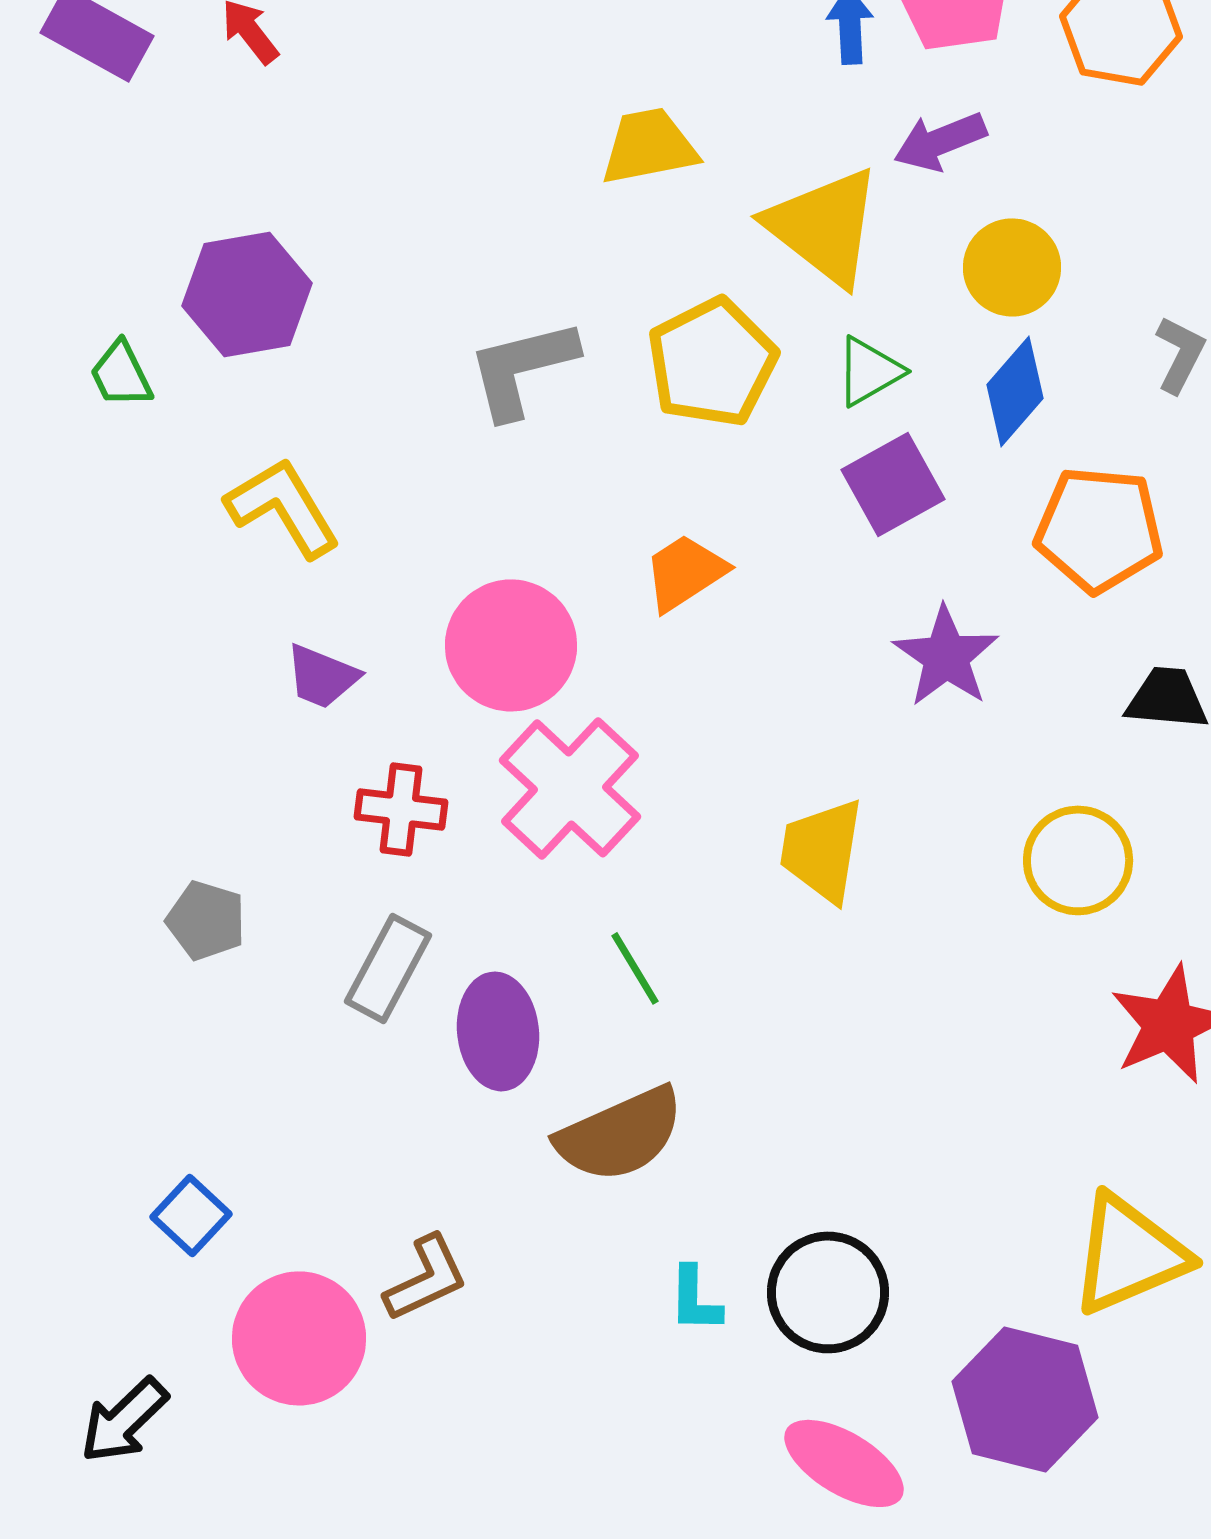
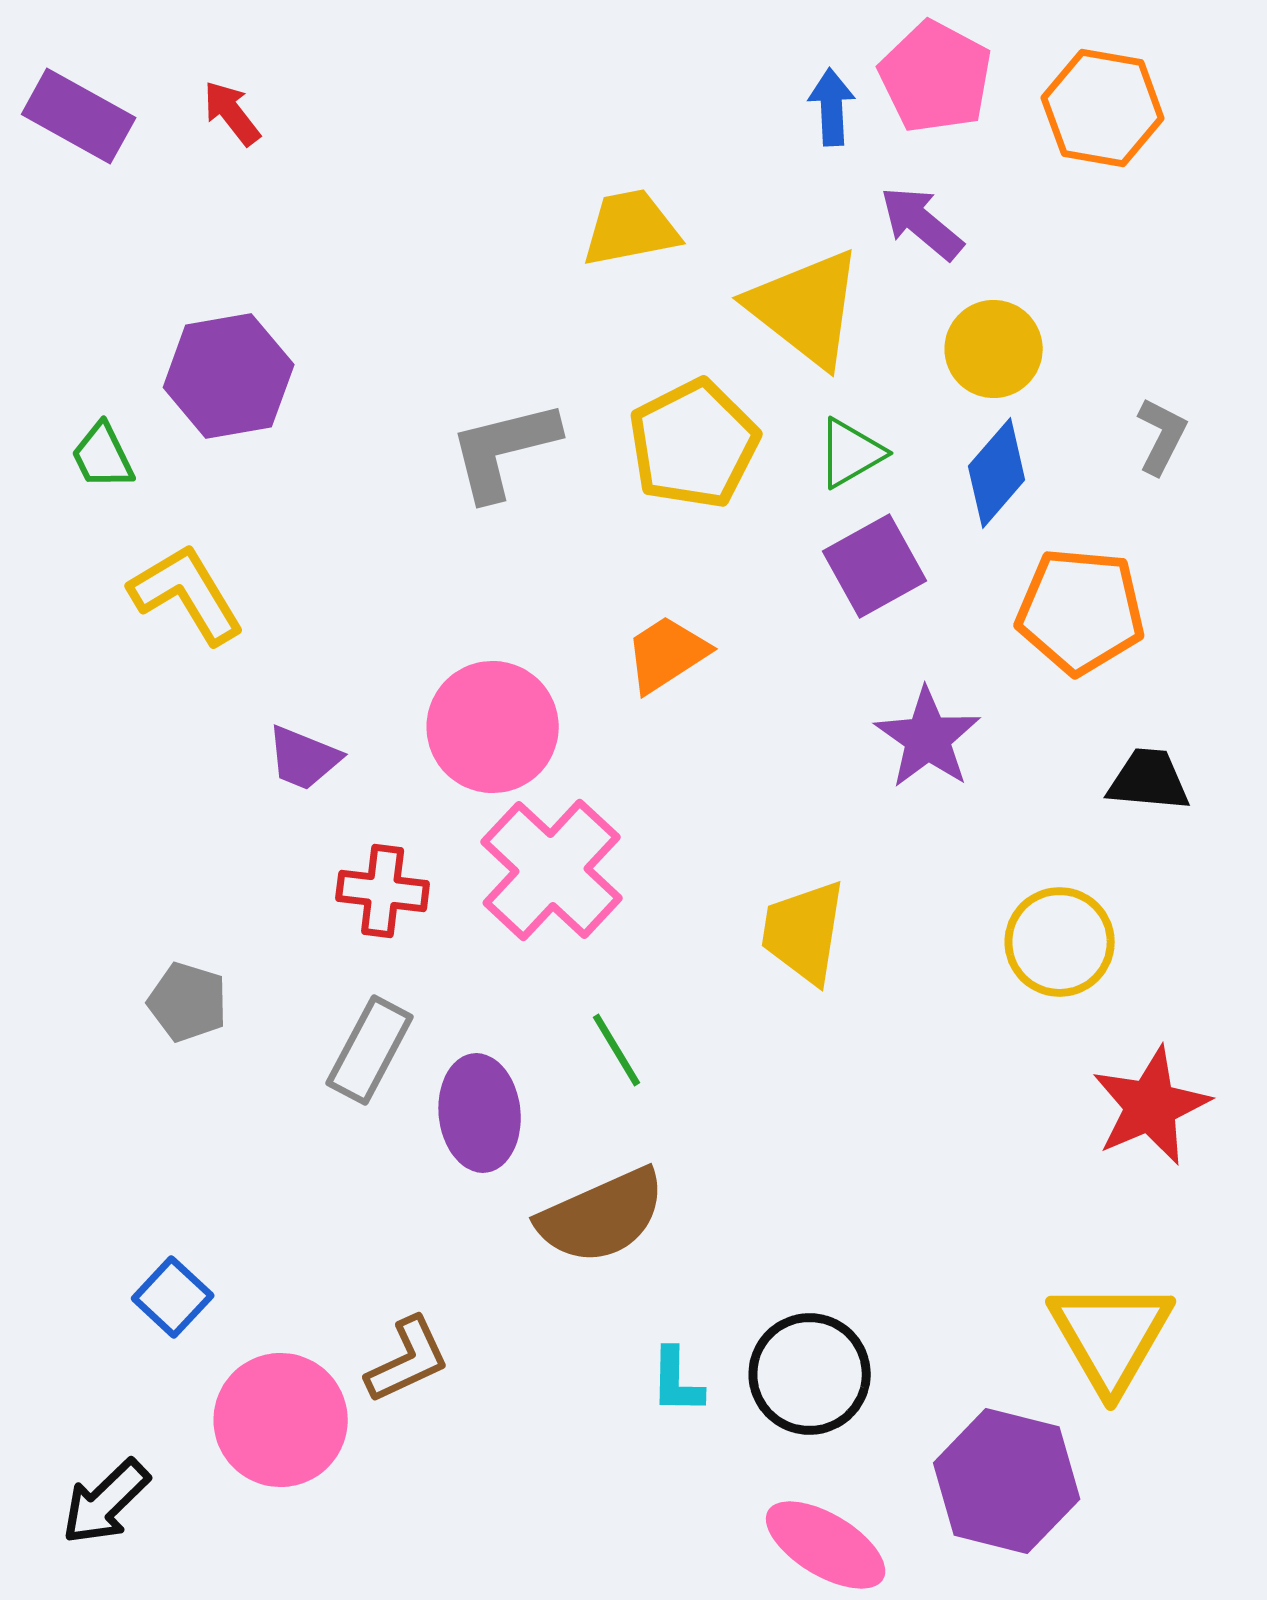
purple arrow: (940, 141) -> (922, 223), turned 62
yellow L-shape: (283, 507) -> (187, 594), moved
yellow triangle: (1129, 1254) -> (1111, 1336), turned -37

